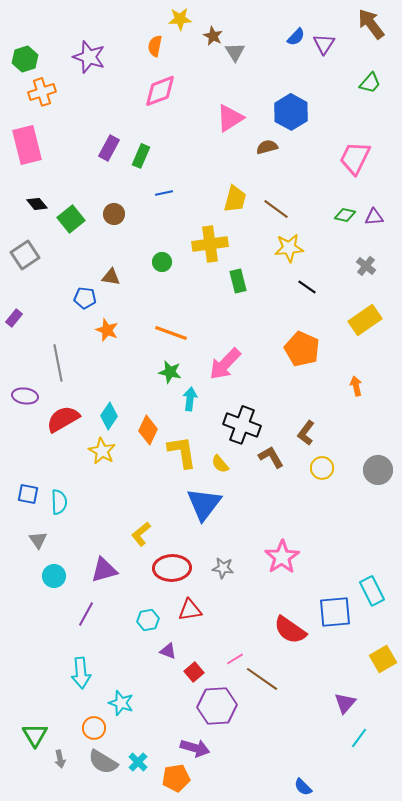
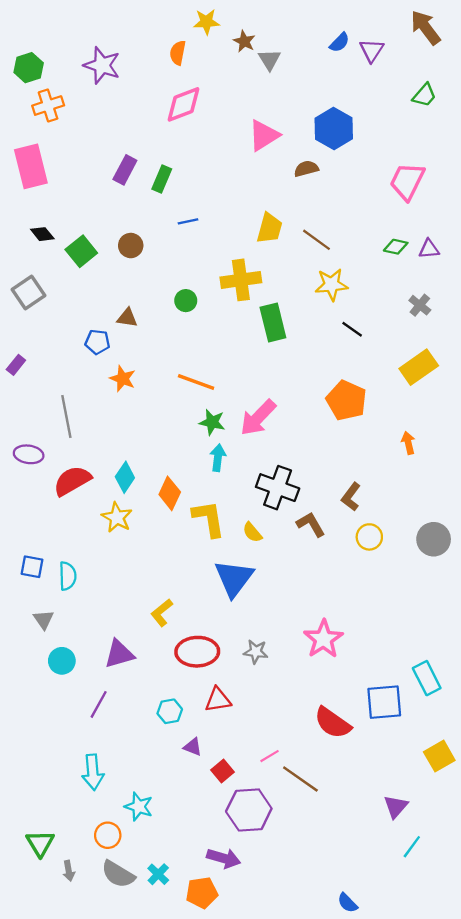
green rectangle: (238, 281) -> (273, 322), size x1.4
green star: (170, 372) -> (212, 422), moved

